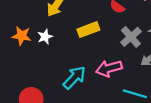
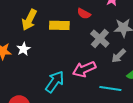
yellow rectangle: (88, 30) -> (59, 25), moved, turned 30

